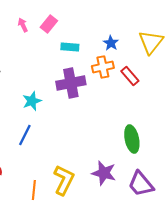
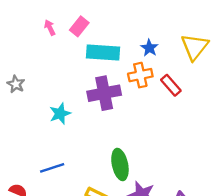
cyan rectangle: (70, 47) -> (103, 52), size x1.6
blue line: (25, 135) -> (52, 168), moved, turned 45
green ellipse: (132, 139) -> (120, 164), moved

